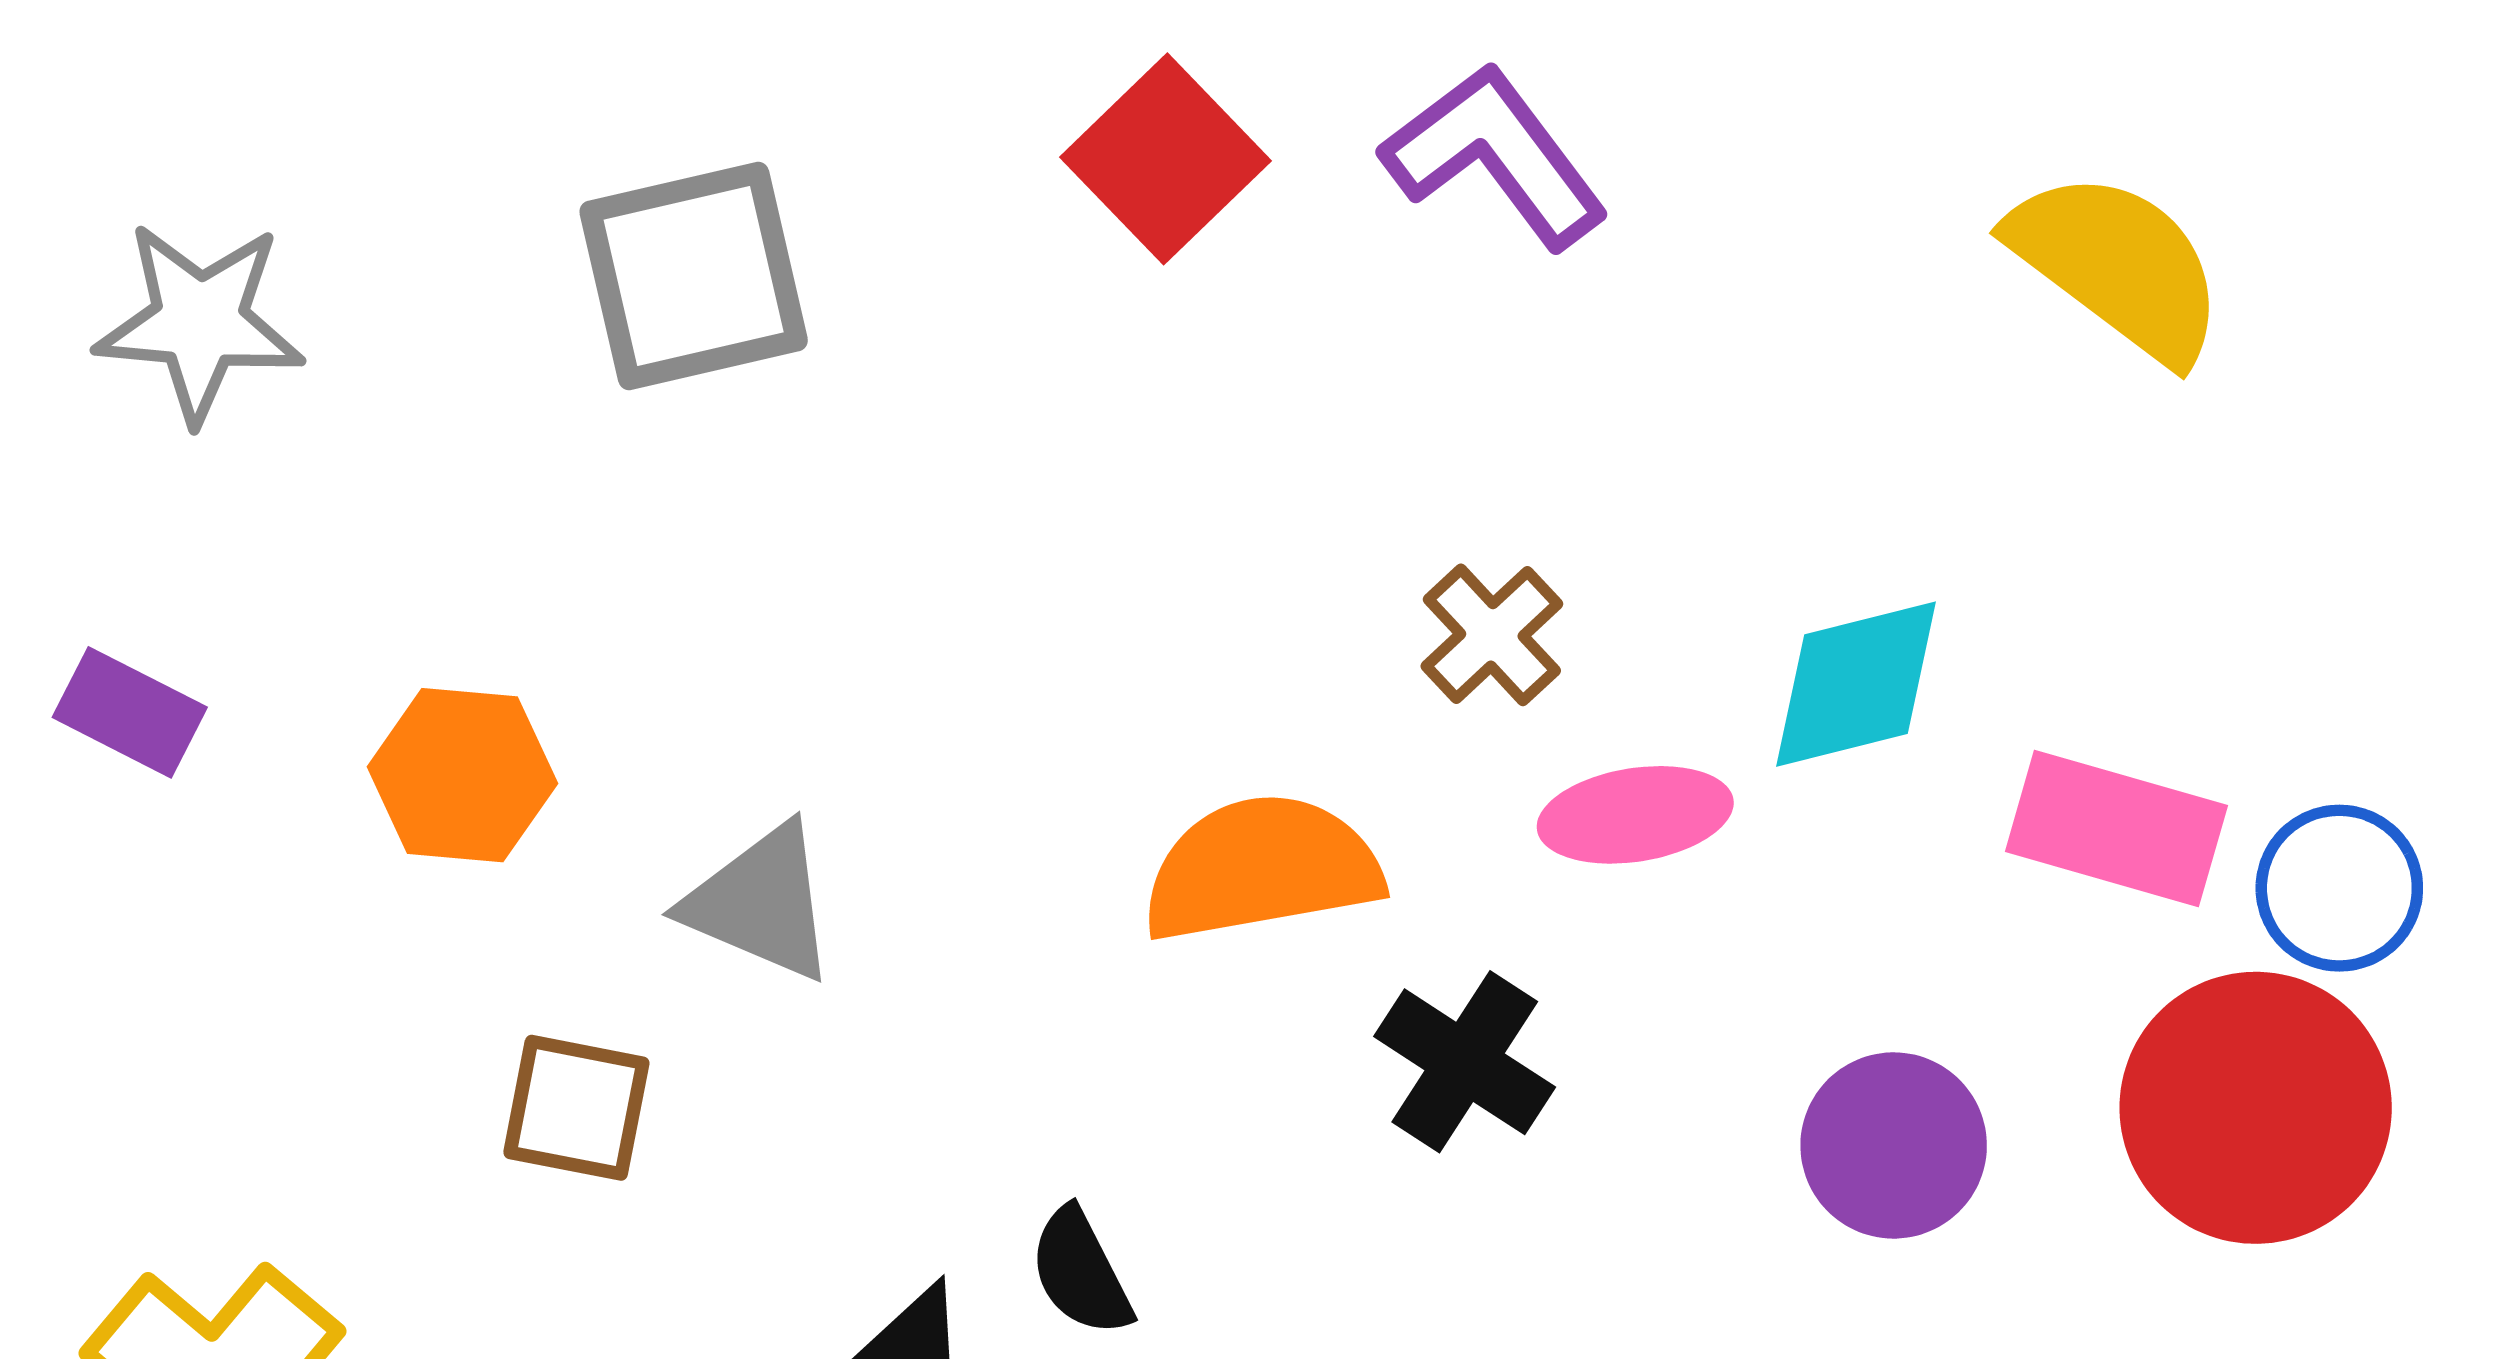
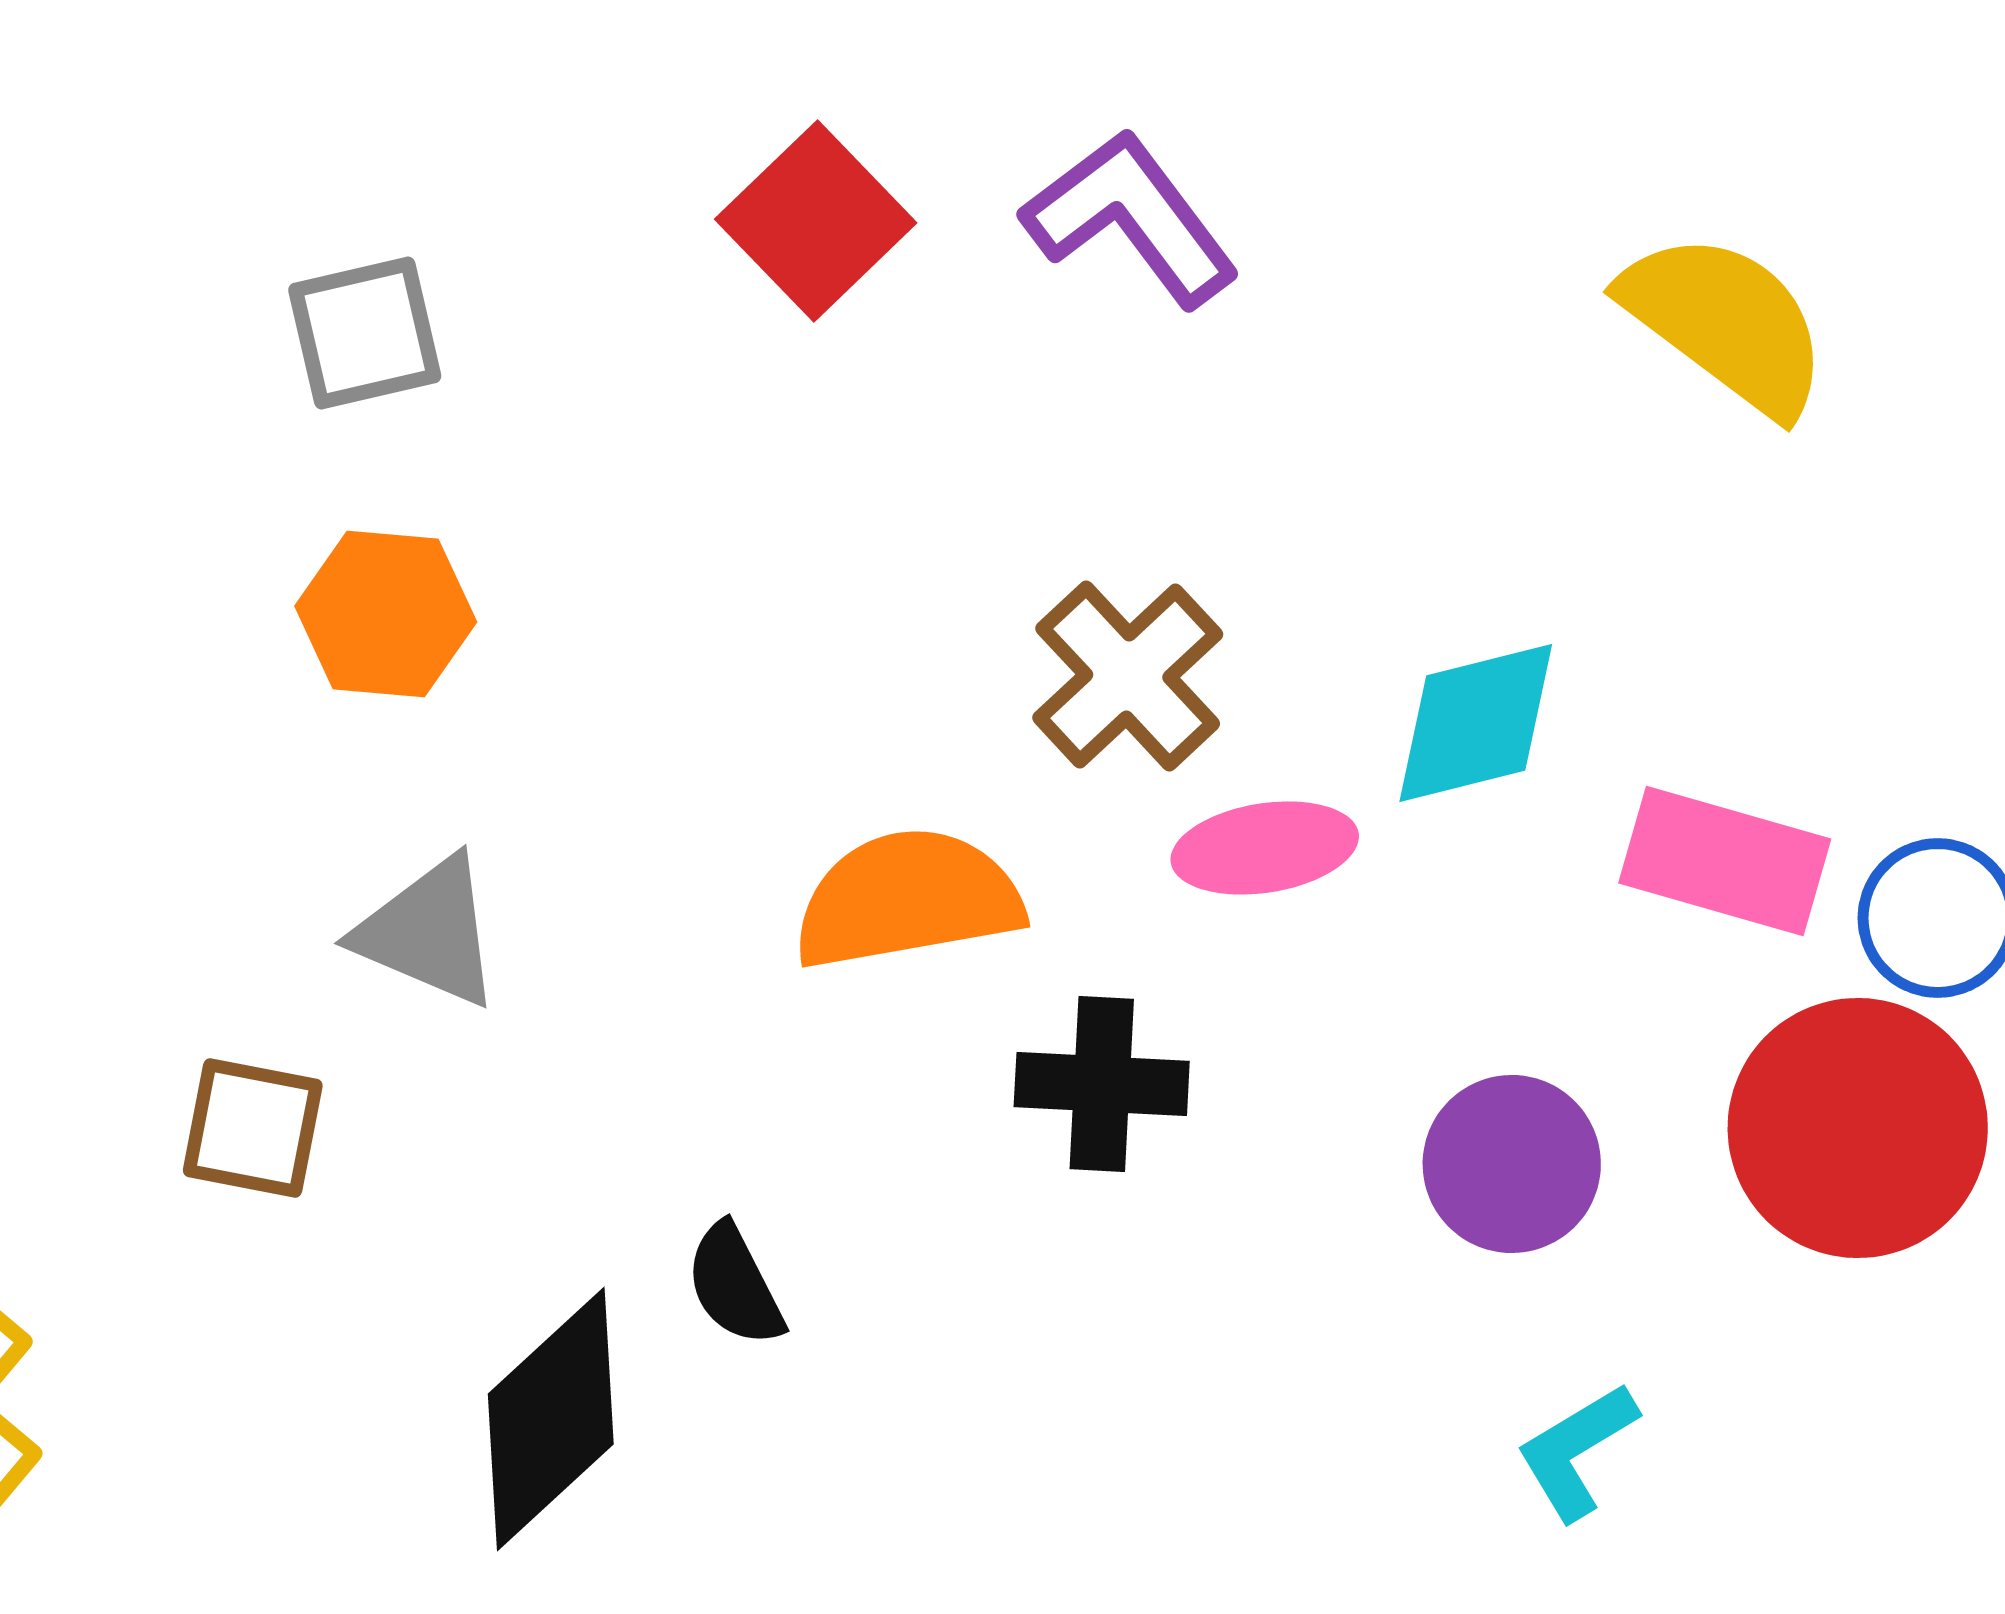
gray square: (694, 276) -> (365, 333), size x0.7
brown cross: (1492, 635) -> (1128, 676), size x1.4
orange hexagon: (462, 775) -> (386, 614), moved
black cross: (1465, 1062) -> (1102, 1084), turned -30

